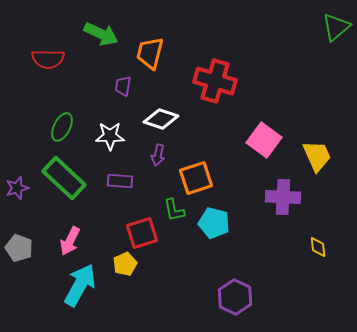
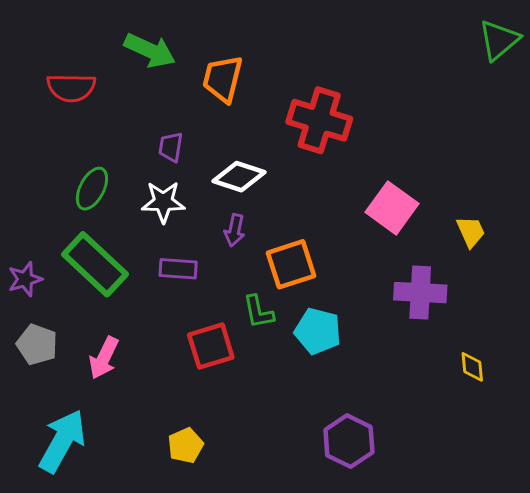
purple trapezoid: (123, 86) -> (171, 147), moved
yellow trapezoid: (317, 156) -> (471, 232), size x0.7
gray pentagon: (19, 248) -> (37, 345), moved
yellow pentagon: (125, 264) -> (186, 446), moved
cyan arrow: (80, 285) -> (62, 441), moved

